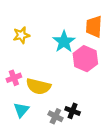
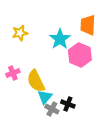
yellow semicircle: (38, 86) -> (36, 81), turned 50
cyan triangle: (21, 110) -> (45, 97), moved

